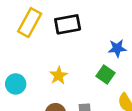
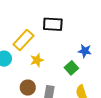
yellow rectangle: (30, 23) -> (23, 40), moved

